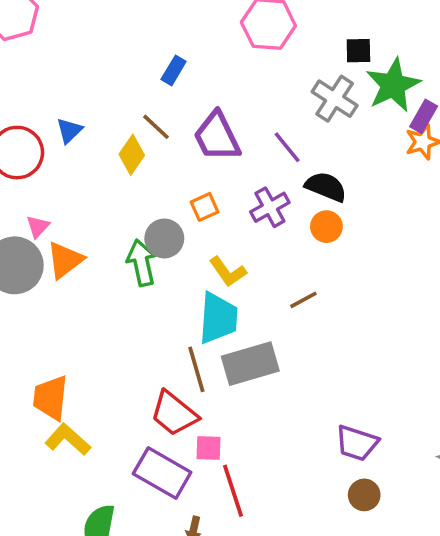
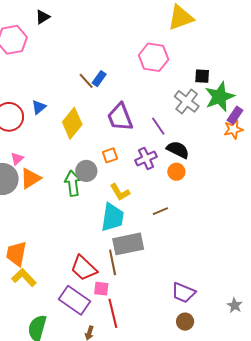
brown line: (156, 127) -> (86, 81), moved
yellow diamond: (132, 155) -> (72, 123), size x1.4
brown line: (196, 369) -> (113, 262), moved

